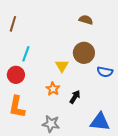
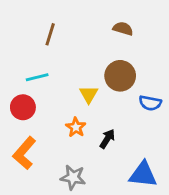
brown line: (13, 24) -> (50, 34), moved
cyan line: (26, 54) -> (37, 77), turned 56
orange L-shape: (17, 107) -> (24, 153), turned 30

